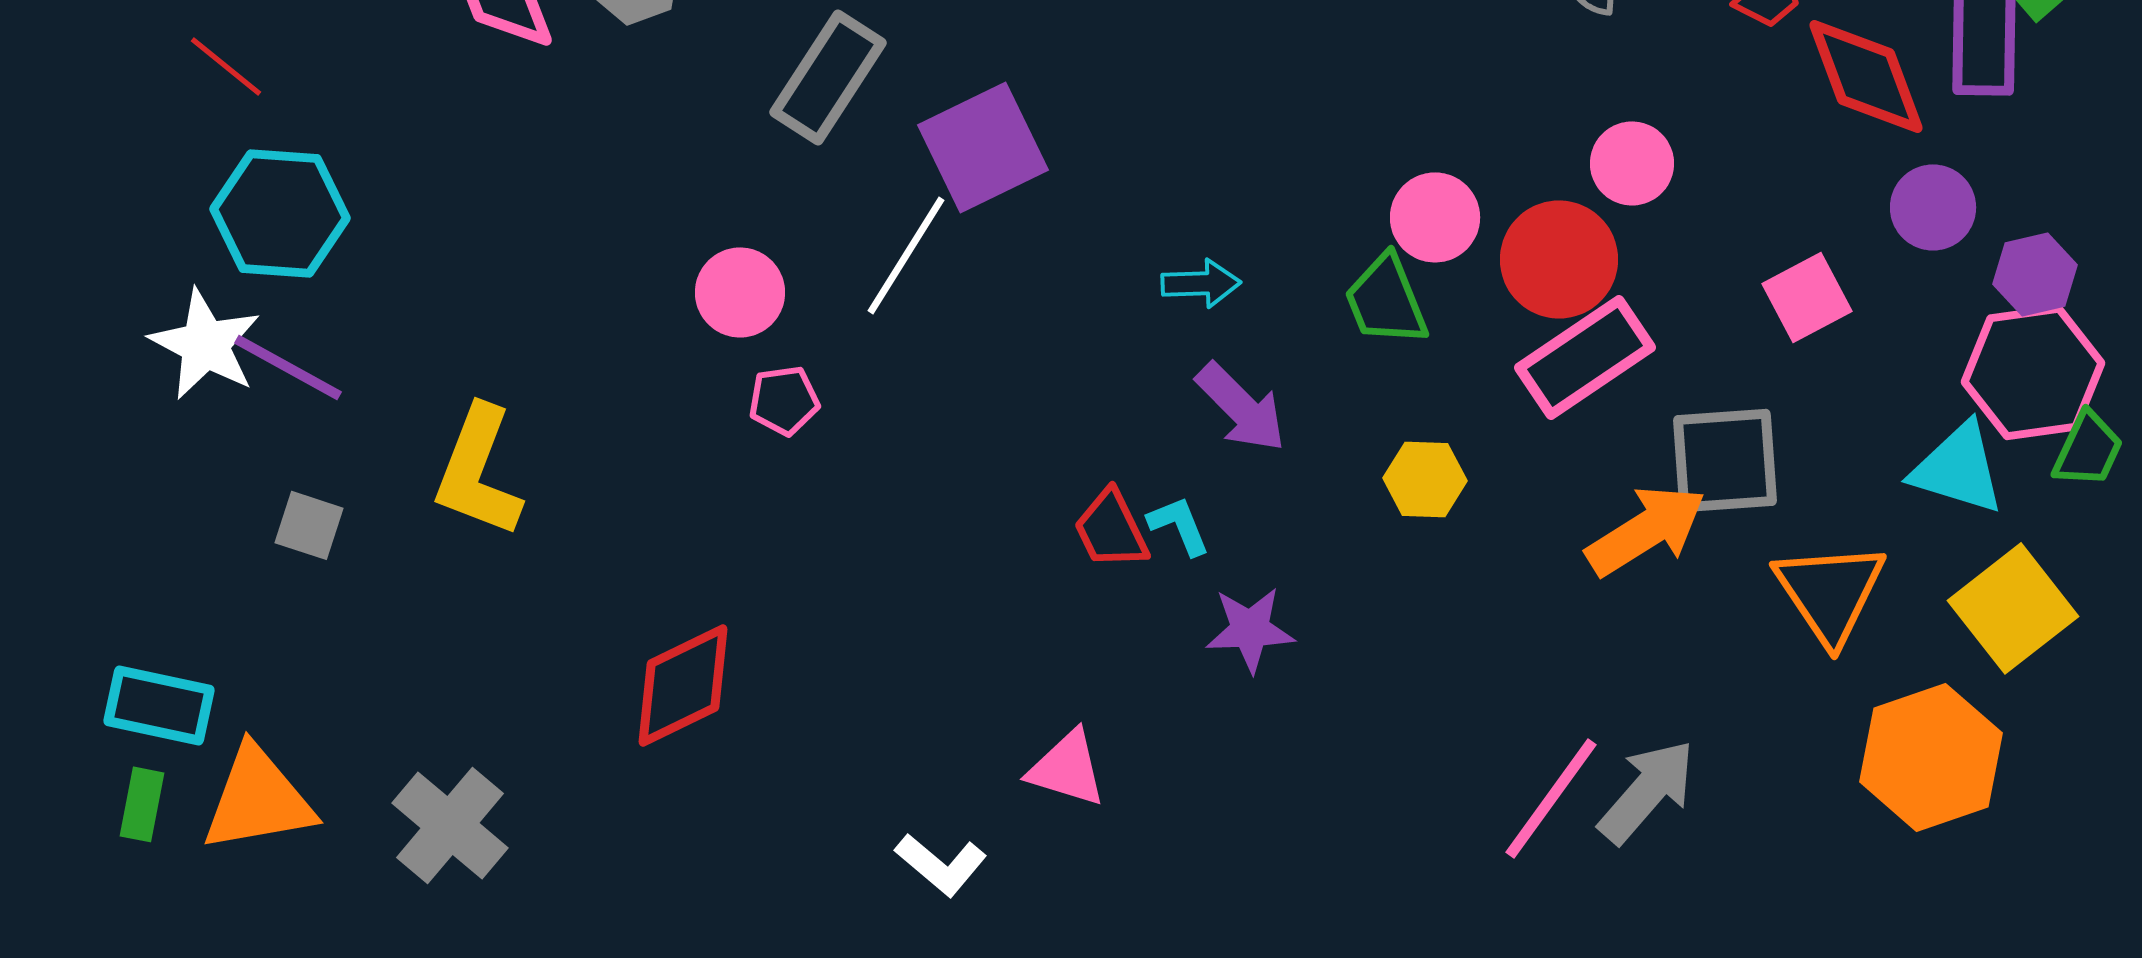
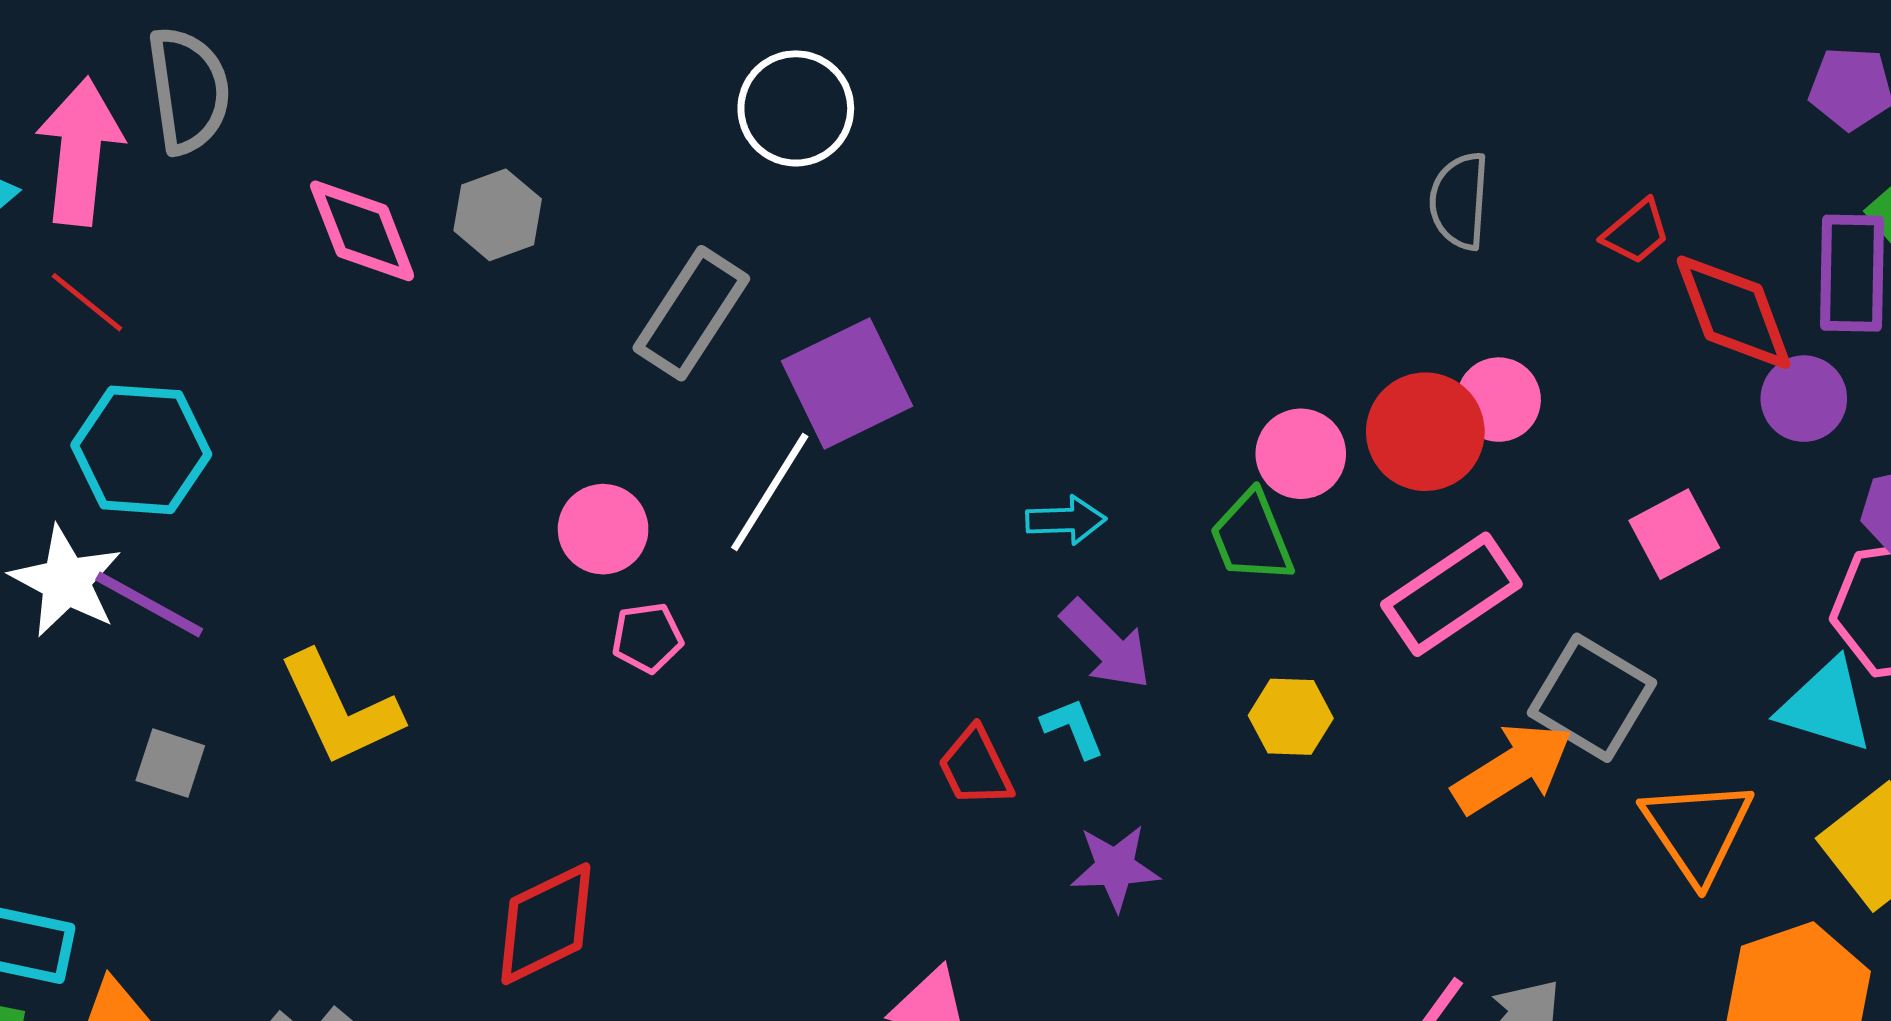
purple circle: (1933, 207) -> (1804, 399), moved
red circle: (1559, 259) -> (1425, 432), moved
gray square: (1725, 460) -> (1592, 698), turned 35
yellow L-shape: (478, 471) -> (340, 709), turned -46
cyan L-shape: (1179, 525) -> (1073, 728), moved

